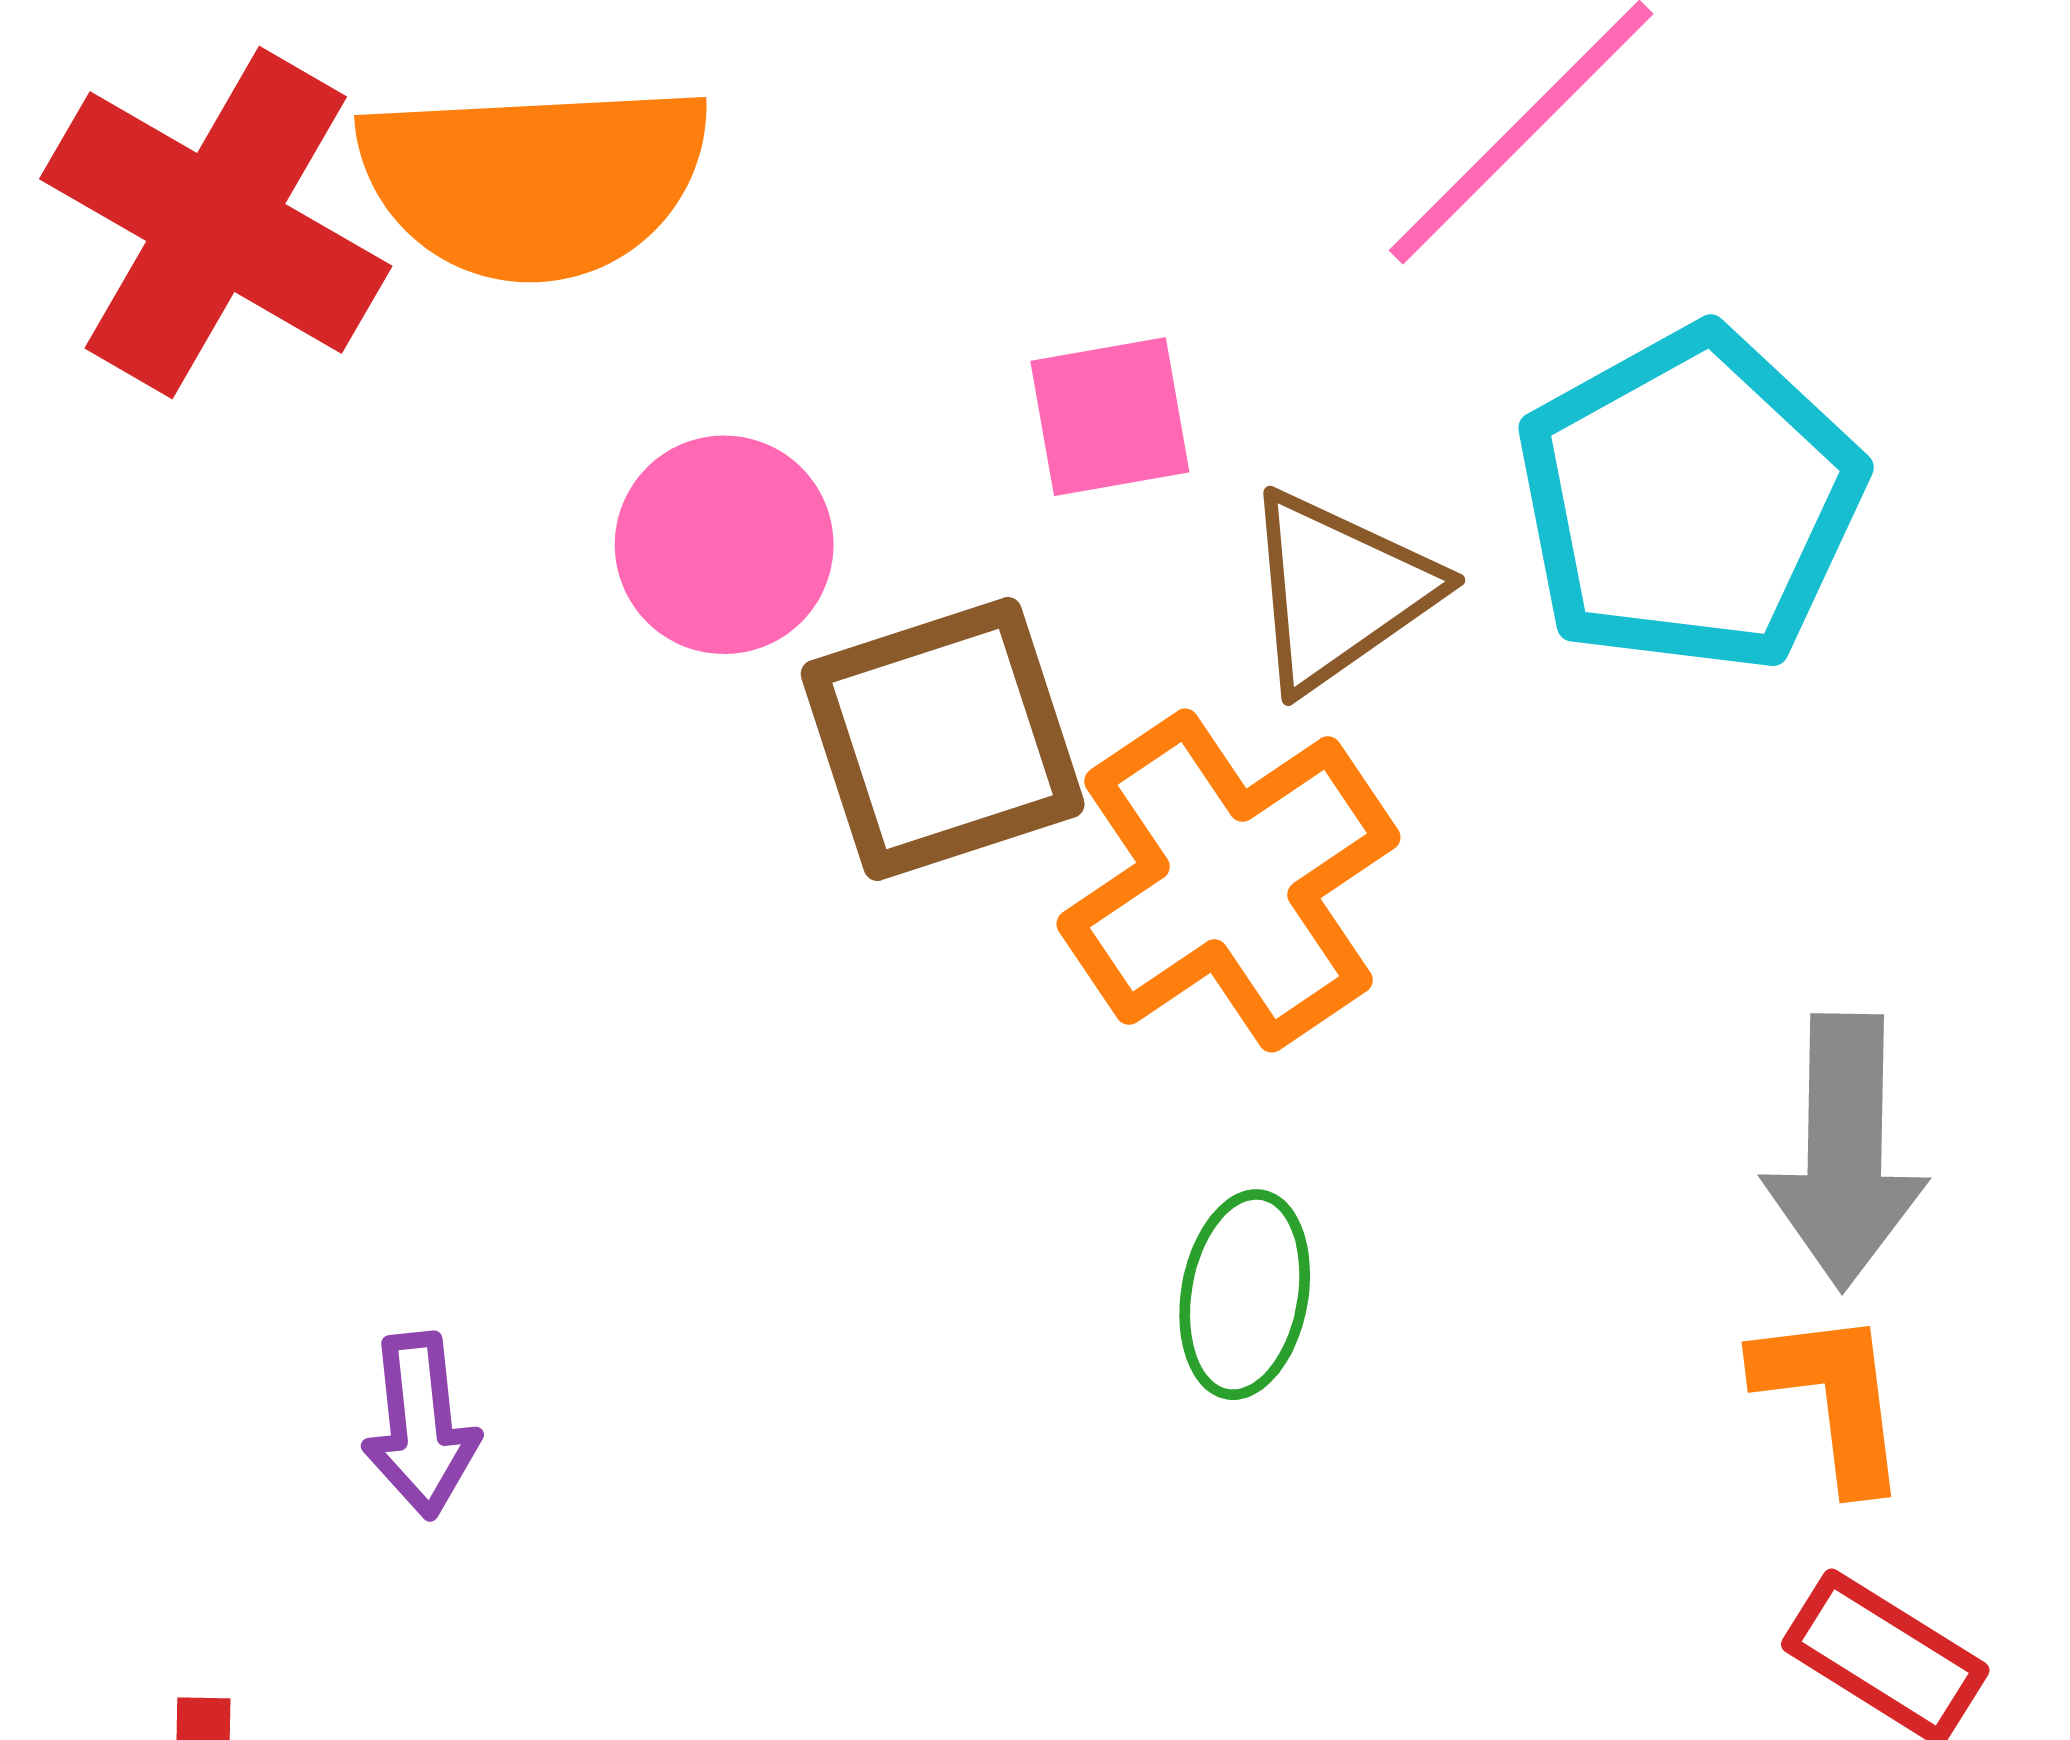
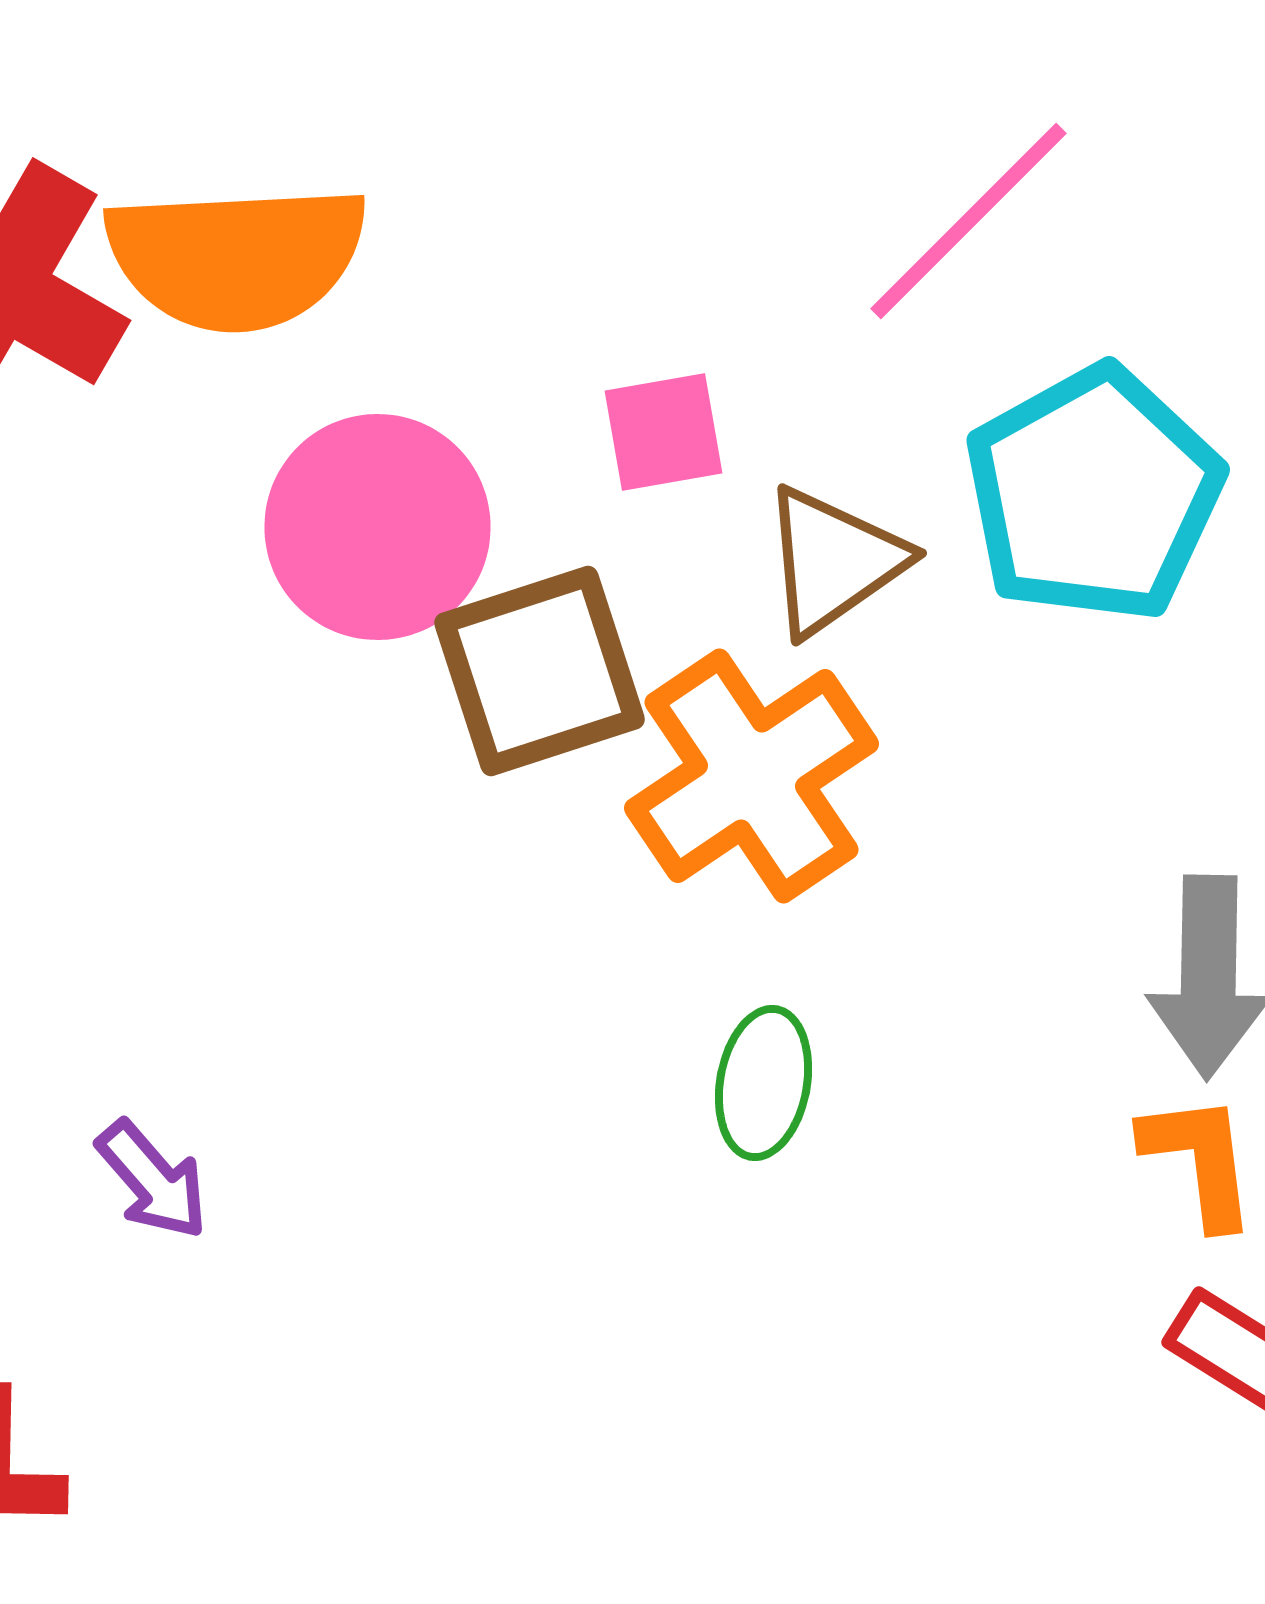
pink circle: (724, 545) -> (378, 527), size x1.4
purple arrow: (421, 1425) -> (152, 1180), turned -35

